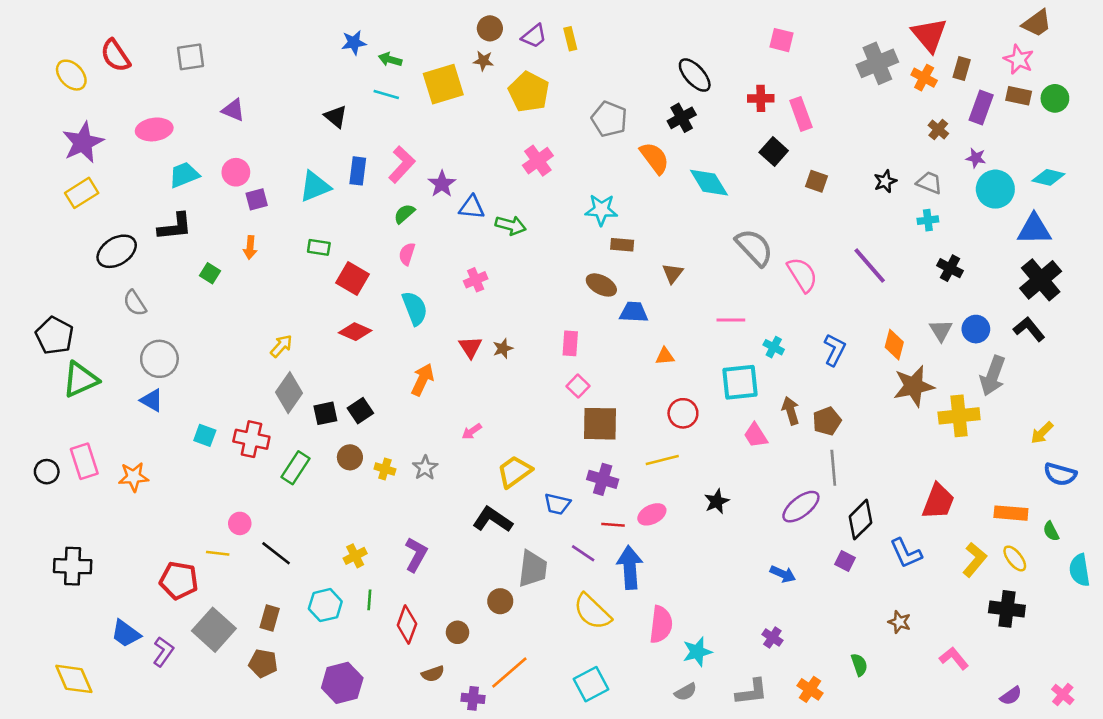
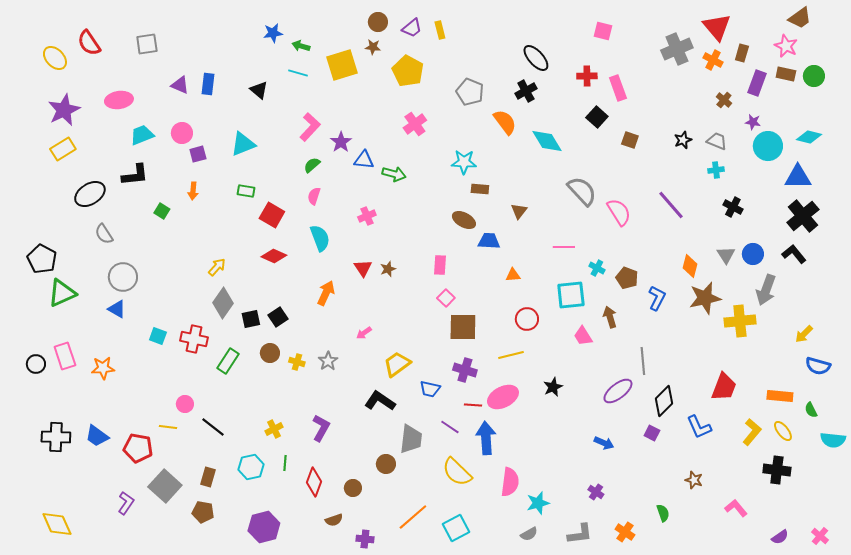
blue rectangle: (358, 171) -> (208, 84), moved
blue L-shape: (835, 350) -> (657, 298), moved
brown pentagon: (827, 421) -> (627, 278), moved, turned -30
pink ellipse: (652, 514) -> (503, 397), size x1.4
cyan semicircle: (1080, 570) -> (833, 440), turned -75
blue trapezoid: (126, 634) -> (97, 436), moved
orange line: (509, 672) -> (413, 517), moved

